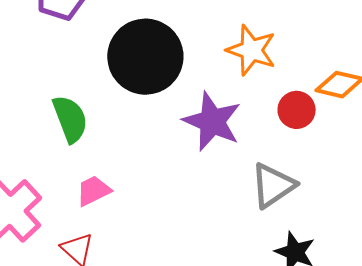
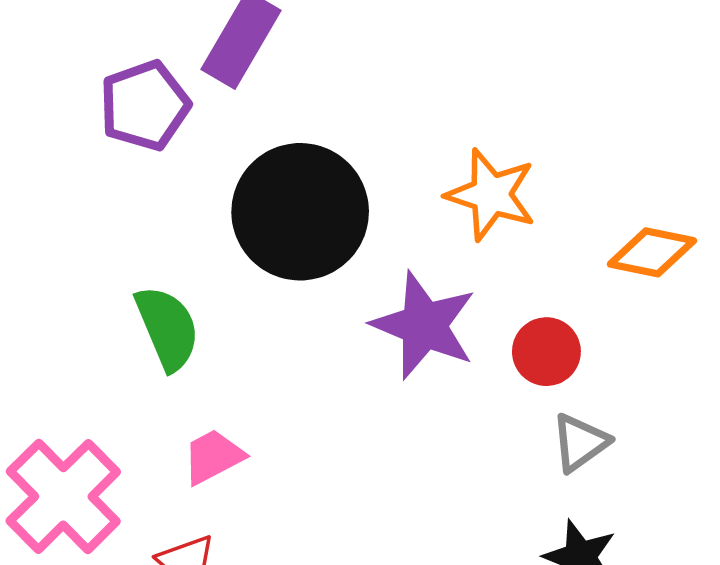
red circle: (297, 110) -> (546, 352), moved
gray triangle: (273, 185) -> (580, 443), moved, size x0.7

